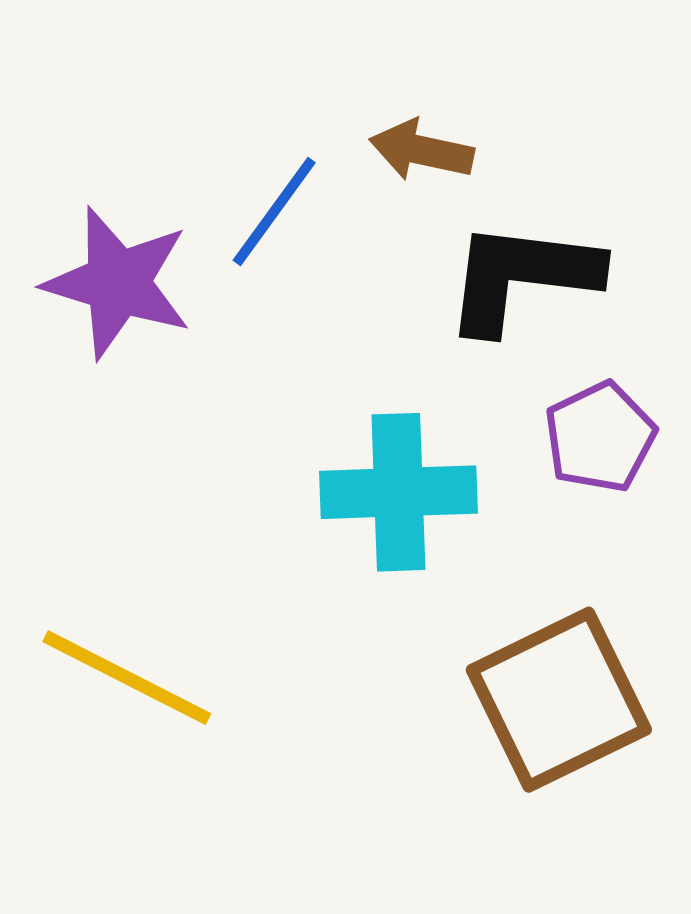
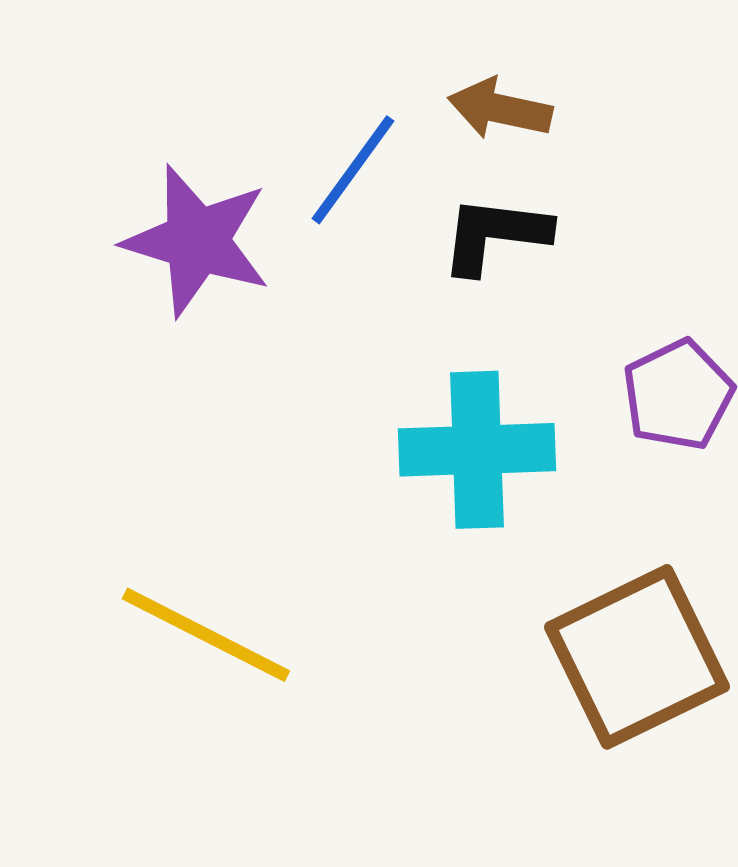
black L-shape: (522, 277) -> (495, 235), moved, size x0.7

